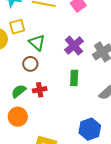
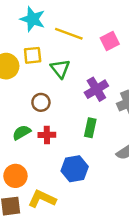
green triangle: (37, 43) -> (60, 69), moved
orange circle: (18, 117) -> (15, 176), moved
blue hexagon: (90, 129) -> (75, 169), moved

